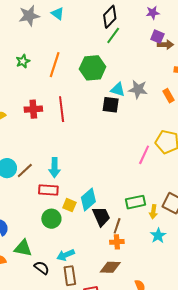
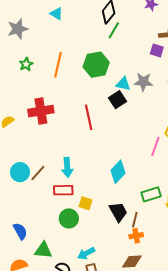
gray star: (29, 16) -> (18, 29), moved
purple square: (157, 37) -> (157, 50), moved
black square: (111, 105) -> (117, 100), turned -36
red cross: (33, 109) -> (41, 111), size x1.4
red line: (62, 109) -> (89, 117), moved
cyan diamond: (88, 200) -> (118, 172), moved

